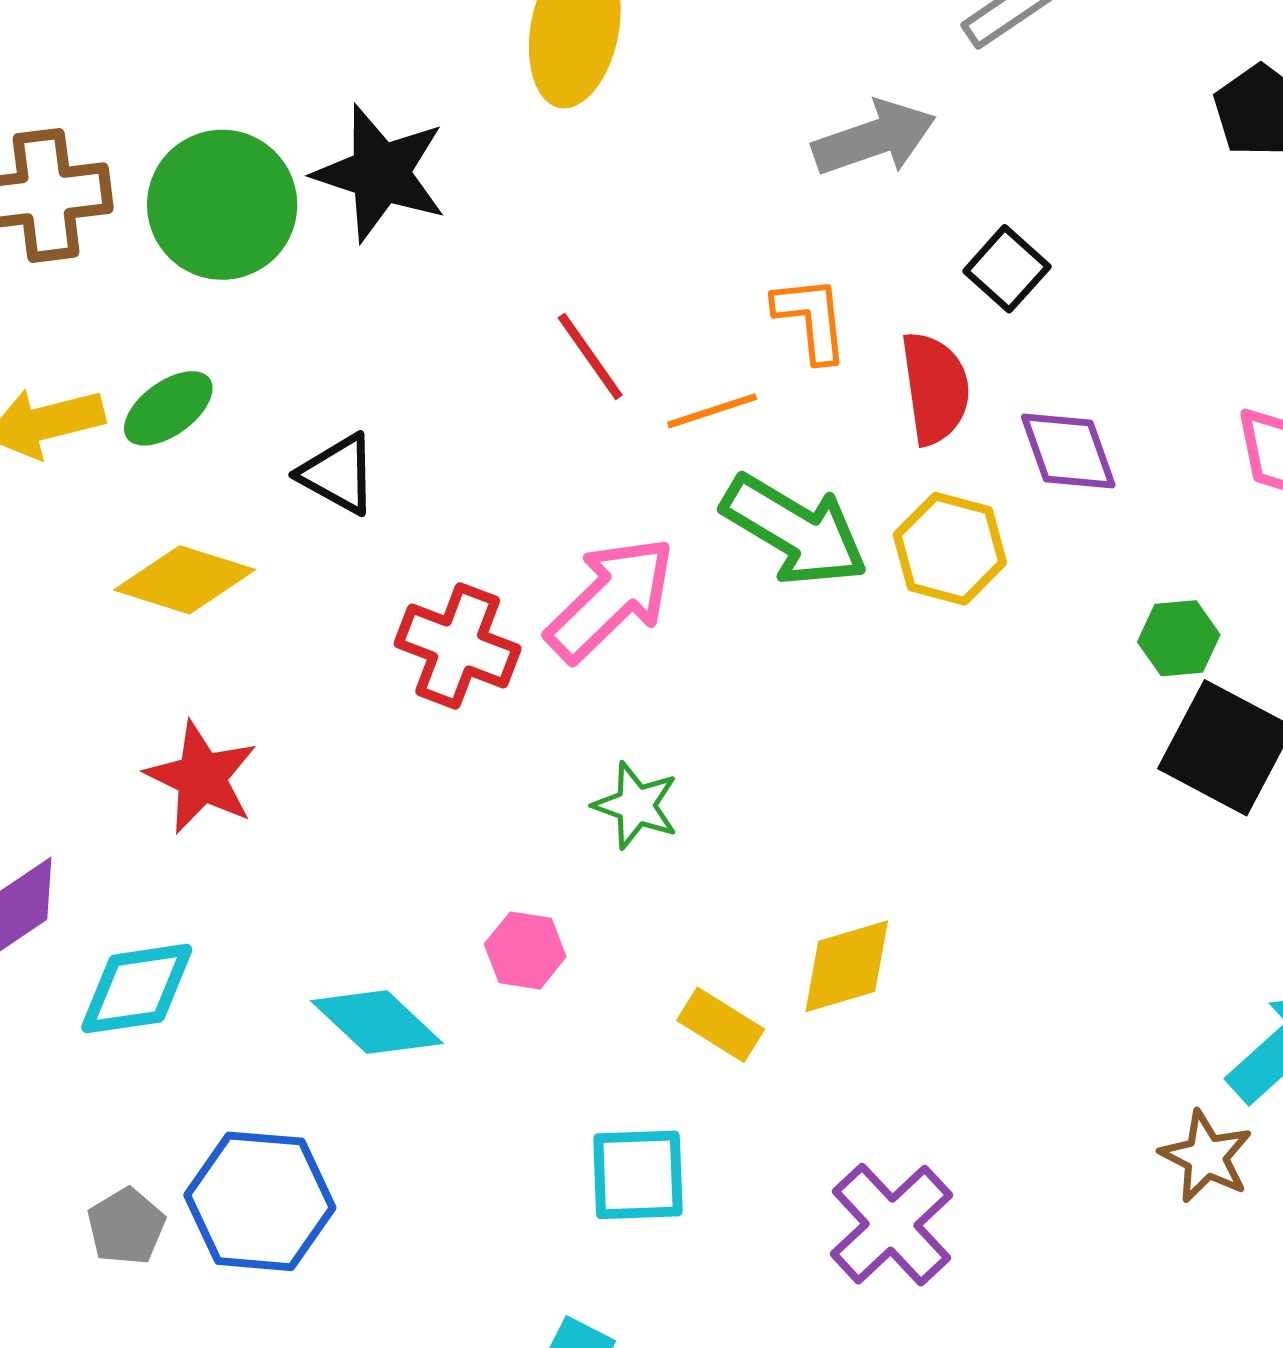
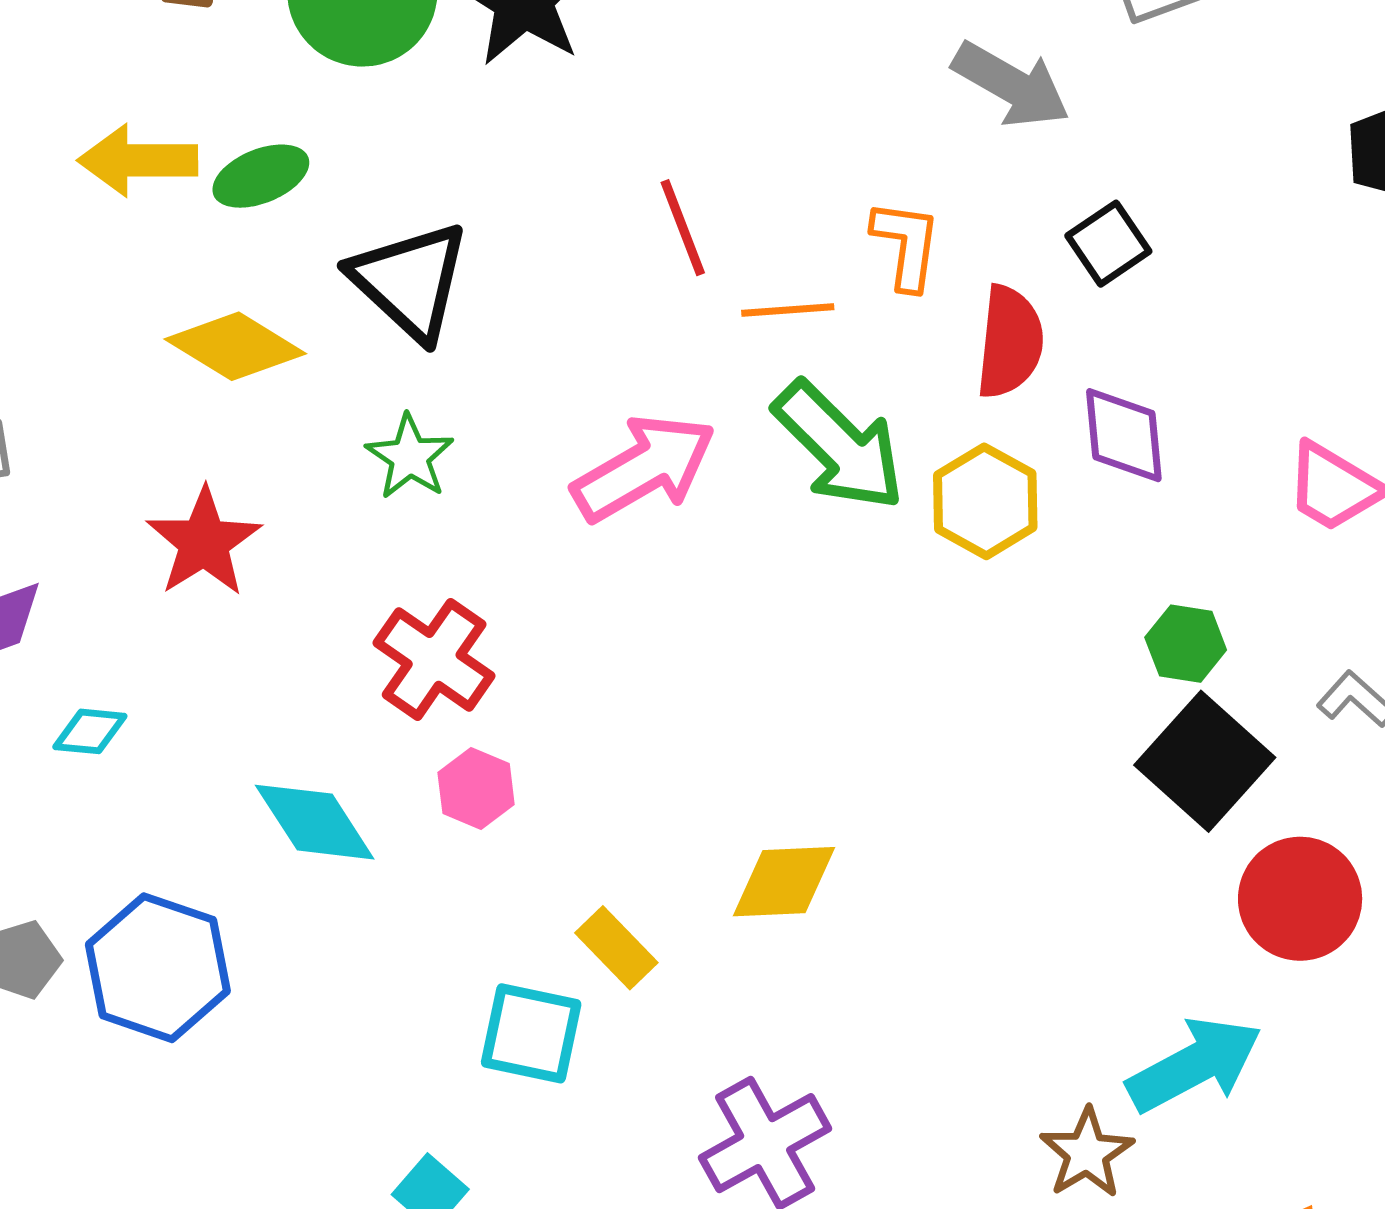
gray arrow: (874, 138) -> (1011, 85), turned 35
black triangle: (338, 474) -> (410, 281), size x1.5
red cross: (458, 646) -> (434, 659), moved
green star: (636, 805) -> (410, 457), moved
cyan diamond: (137, 989) -> (90, 731), size x0.6
yellow rectangle: (721, 1025) -> (616, 948), moved

